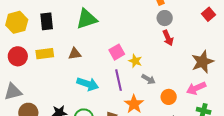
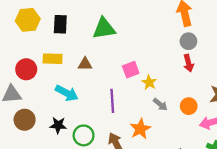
red circle: (18, 56) -> (26, 69), moved
purple line: (118, 80) -> (112, 101), moved
cyan arrow: (88, 84) -> (67, 93), moved
orange circle: (169, 97) -> (189, 106), moved

